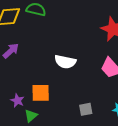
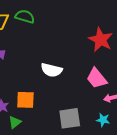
gray square: (86, 109) -> (70, 118), size x1.6

